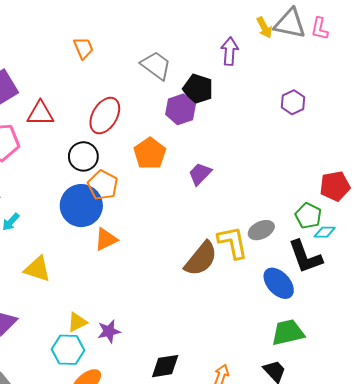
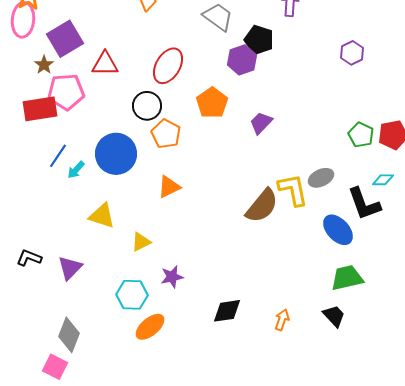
blue circle: (81, 206) -> (116, 154), moved
green pentagon: (308, 216) -> (361, 135), moved
yellow triangle: (77, 322) -> (141, 242), moved

